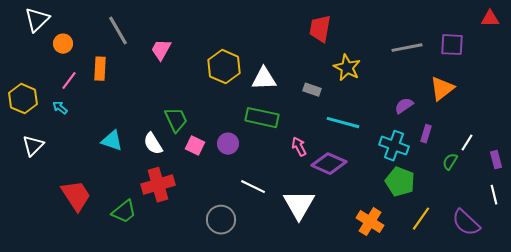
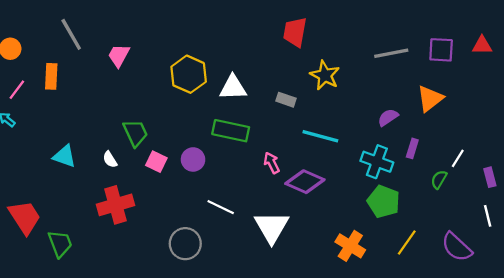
red triangle: (490, 19) -> (482, 45), moved
white semicircle: (153, 144) -> (110, 159), size x0.7
green trapezoid: (124, 212) -> (60, 244), moved, turned -72

